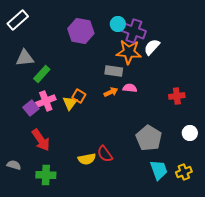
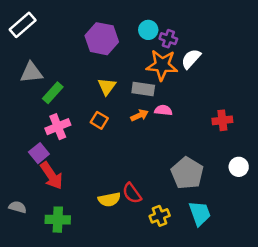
purple cross: (134, 31) -> (168, 39), size x0.6
yellow triangle: (70, 103) -> (107, 86), moved
purple square: (31, 108) -> (39, 153), moved
yellow cross: (184, 172) -> (160, 216), moved

